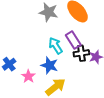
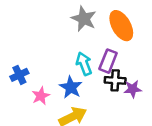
purple rectangle: (73, 40) -> (108, 61), turned 42

